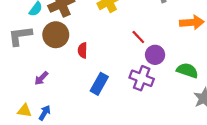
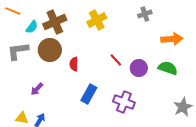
red line: (138, 37) -> (116, 60), moved
green semicircle: (187, 70) -> (168, 68), moved
purple cross: (142, 78) -> (124, 102), moved

